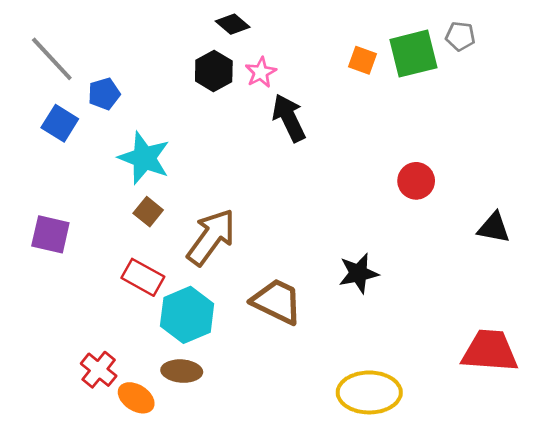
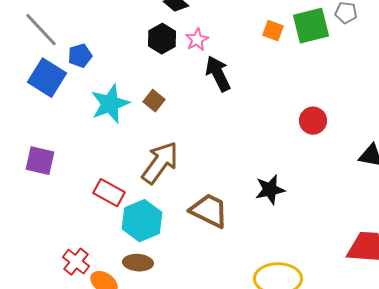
blue square: (60, 123) -> (47, 78), size x1.4
cyan star: (144, 158) -> (110, 104), turned 30
brown square: (148, 212) -> (154, 101), moved

